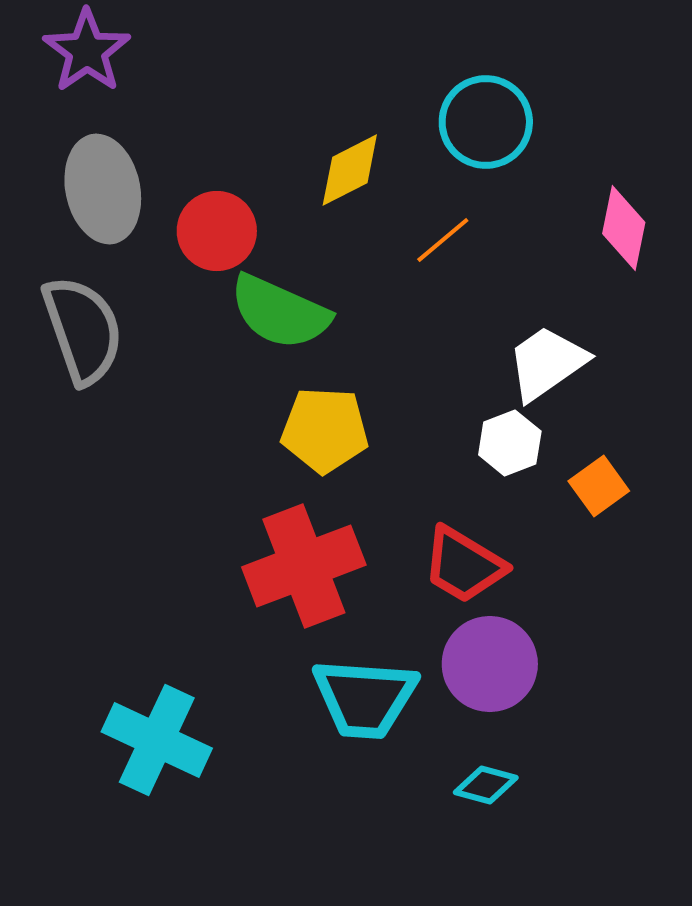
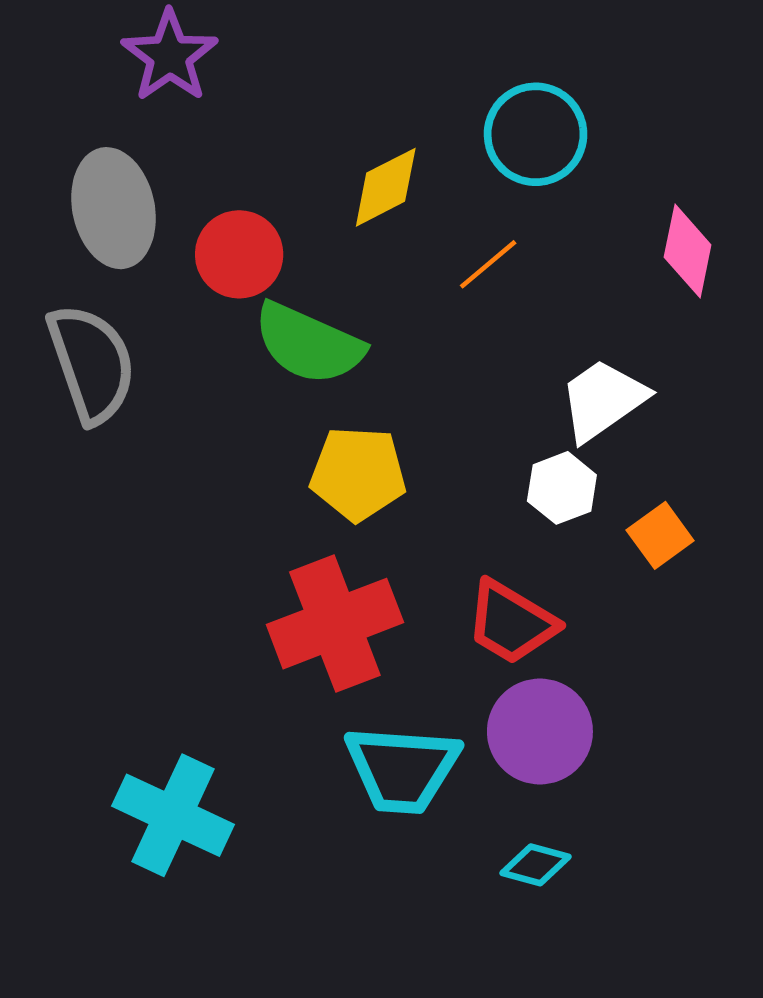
purple star: (87, 51) -> (170, 56), moved

